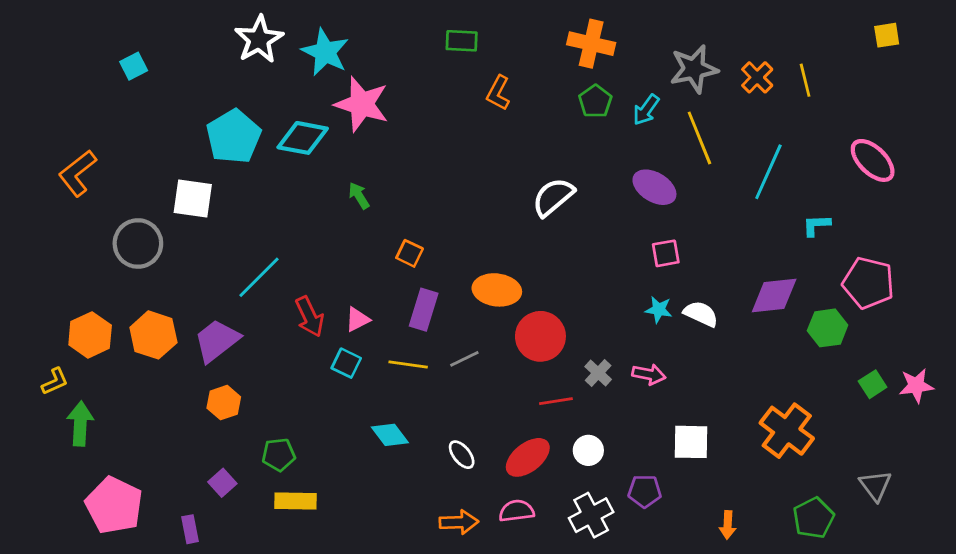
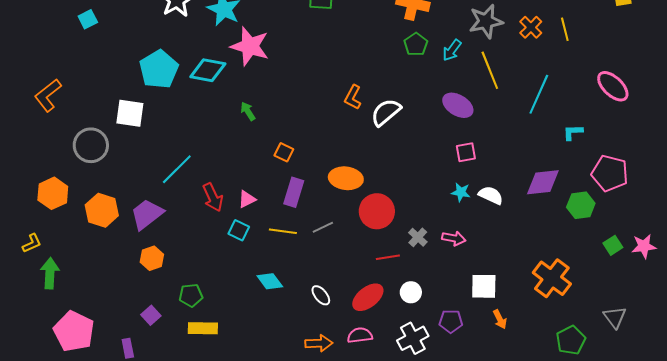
orange L-shape: (498, 93) -> (353, 97), moved
orange hexagon: (90, 335) -> (53, 193), moved
orange arrow: (728, 525) -> (500, 319), moved, turned -30

